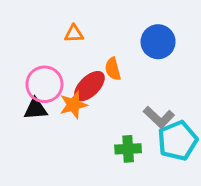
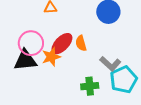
orange semicircle: (113, 69) -> (81, 43), moved
black triangle: (36, 109) -> (25, 60), size x1.4

